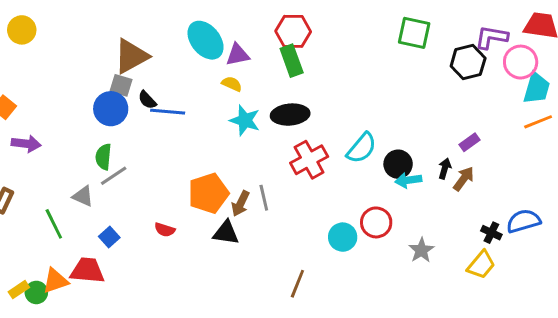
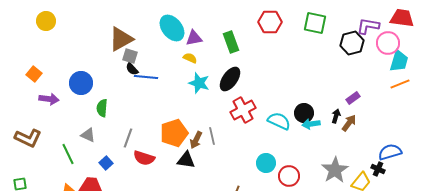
red hexagon: (293, 31) -> (270, 22), moved
gray square: (121, 85) -> (130, 56), moved
blue circle: (111, 109) -> (81, 83), moved
black ellipse: (290, 115) -> (230, 79), turned -50
cyan semicircle: (362, 148) -> (279, 121), moved, turned -105
gray line: (114, 176) -> (128, 138), moved, turned -36
red circle: (376, 222) -> (289, 176), moved
red semicircle: (165, 230) -> (144, 158), size x1.5
black cross: (491, 233) -> (378, 169), moved
gray star: (421, 250) -> (335, 170), moved, size x1.5

